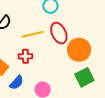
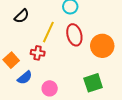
yellow line: (33, 34) -> (48, 32), turned -60
orange circle: (79, 50) -> (102, 46), moved

